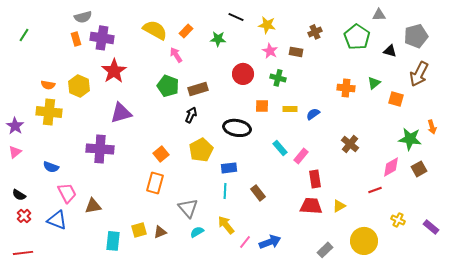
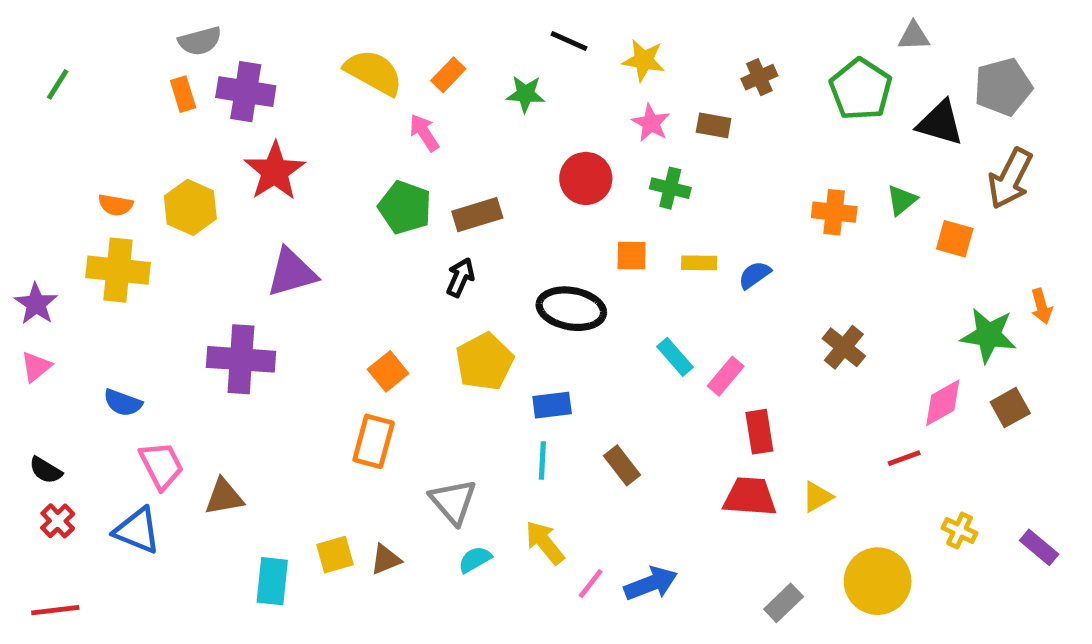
black triangle: (390, 51) -> (940, 123), size x1.5

